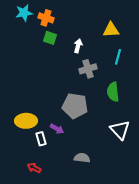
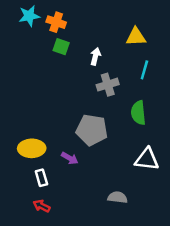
white triangle: (120, 130) -> (147, 159), turned -40
white rectangle: (41, 139) -> (41, 178), moved
gray semicircle: (82, 158) -> (117, 197), moved

